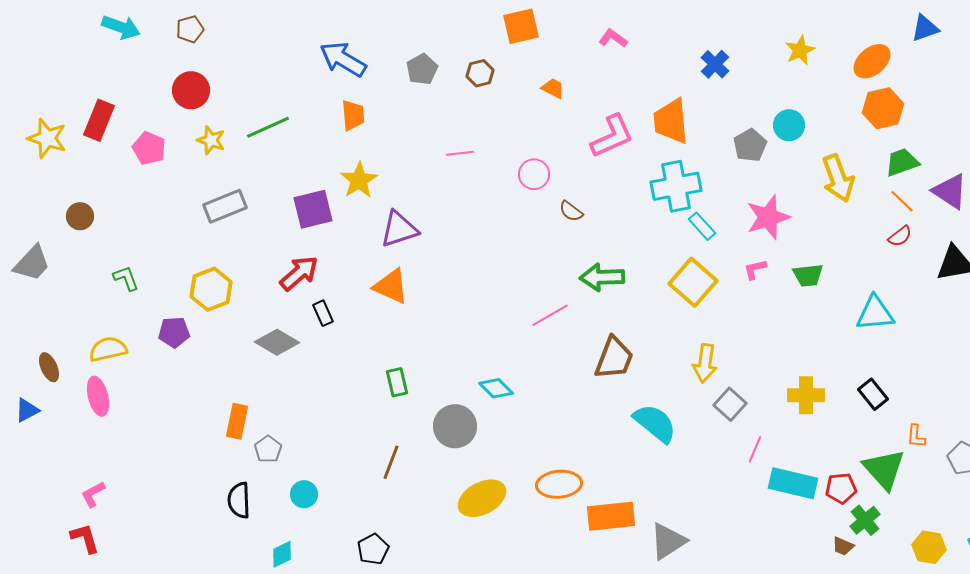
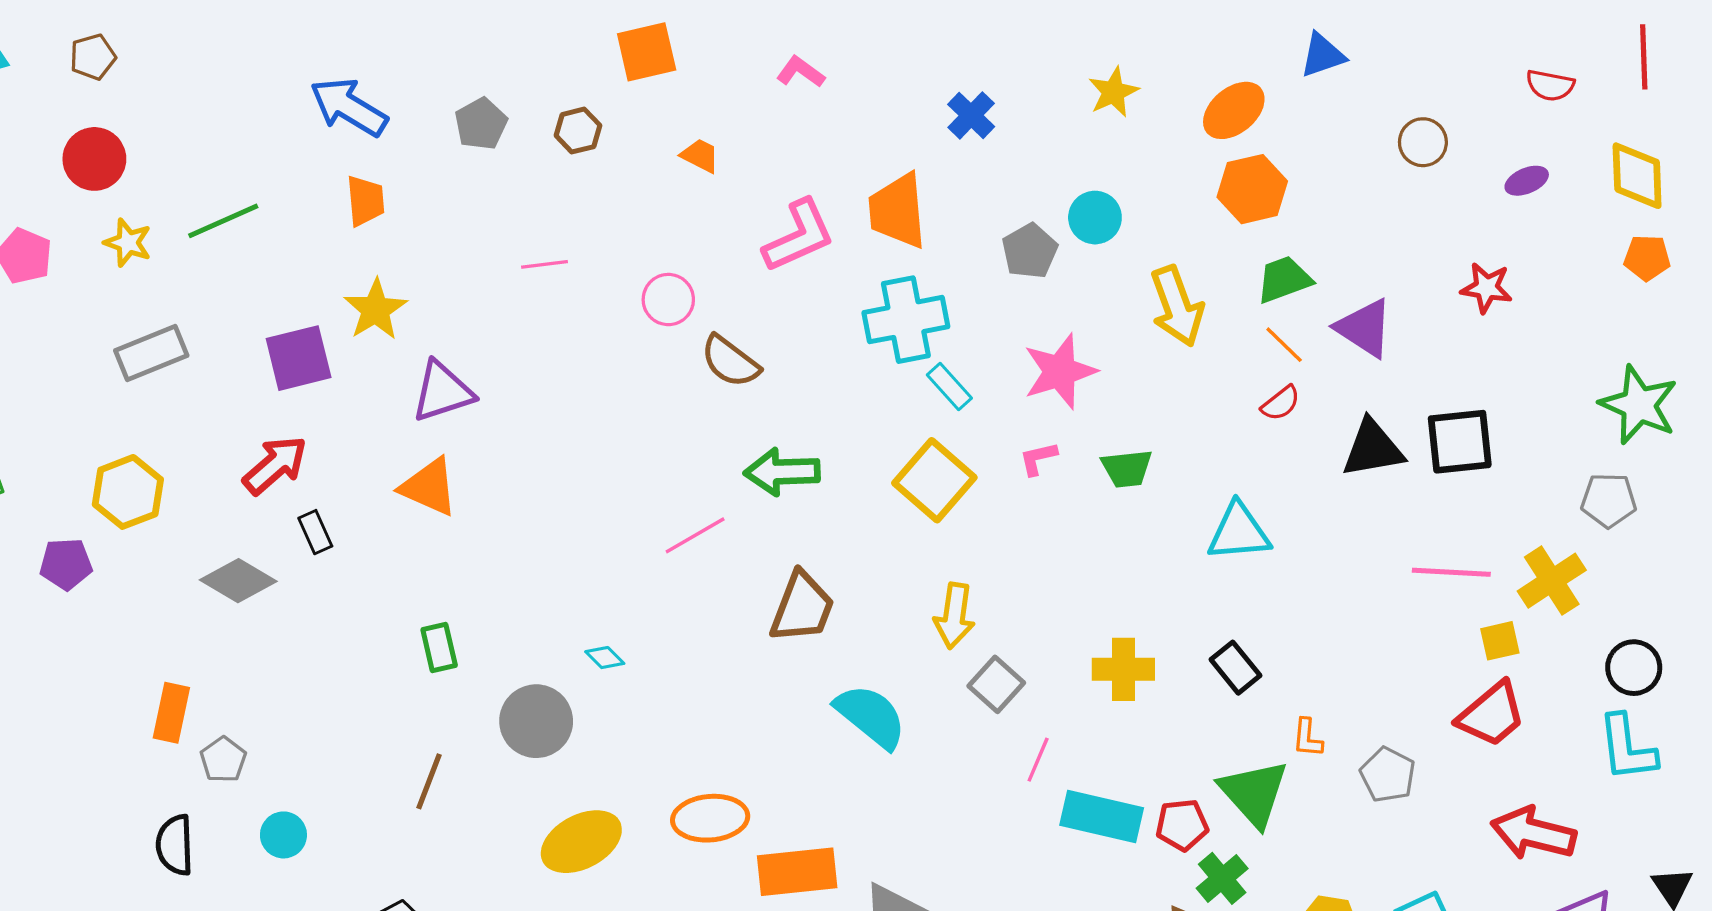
brown semicircle: (571, 211) -> (730, 361), size x1.5
cyan diamond: (496, 388) -> (605, 658), size x0.7

